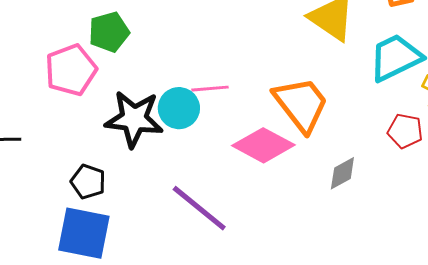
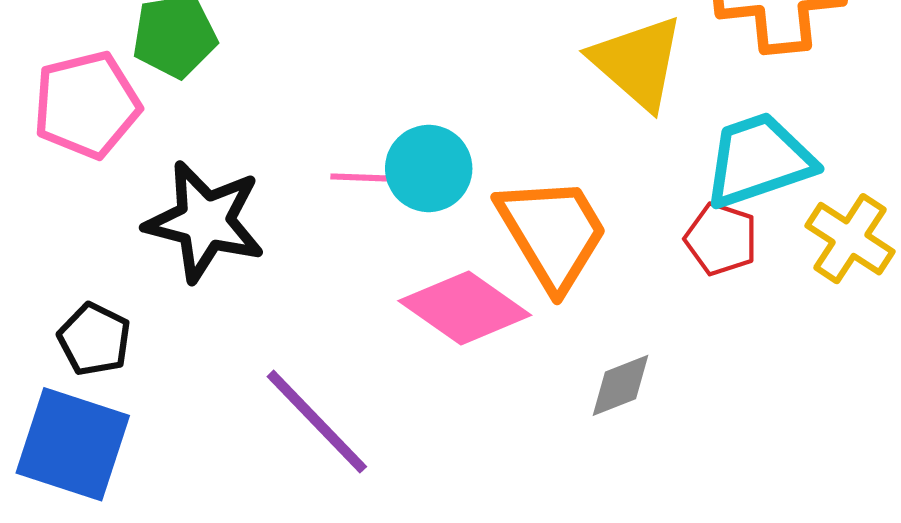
cyan circle: (179, 108) -> (429, 169), moved
red pentagon: (405, 131) -> (721, 239), moved

